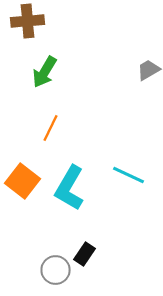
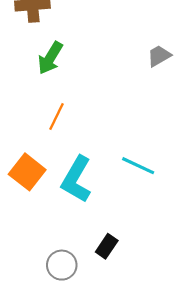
black rectangle: (84, 254) -> (107, 246), moved

